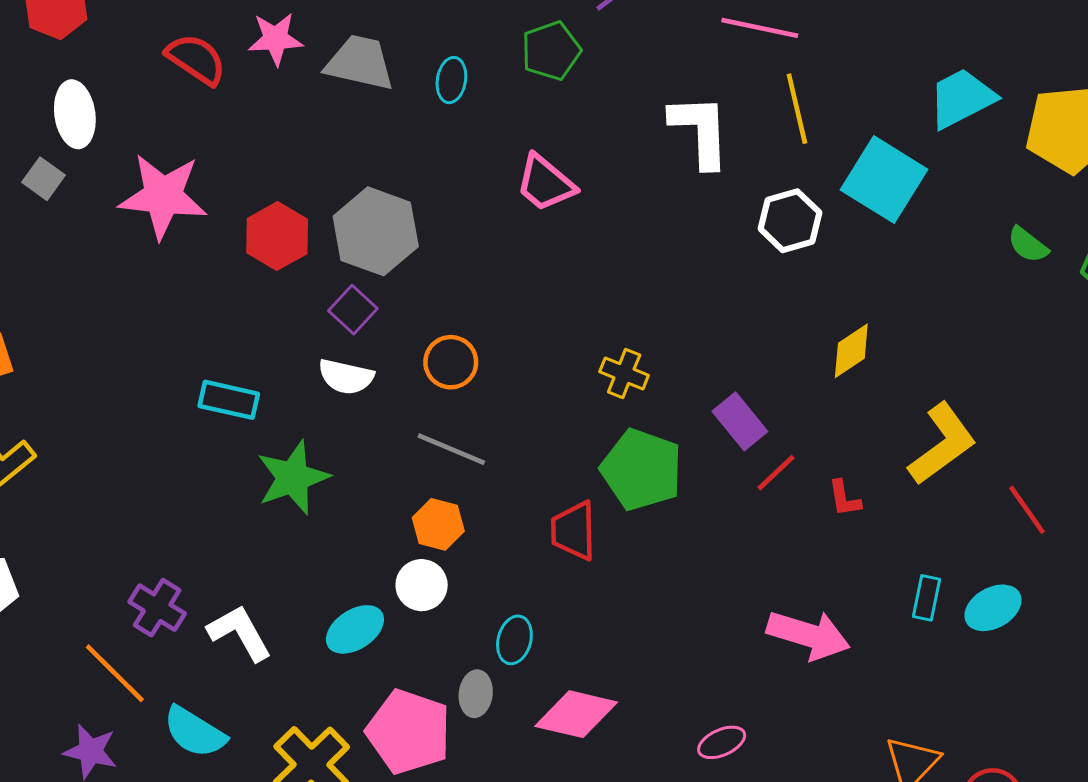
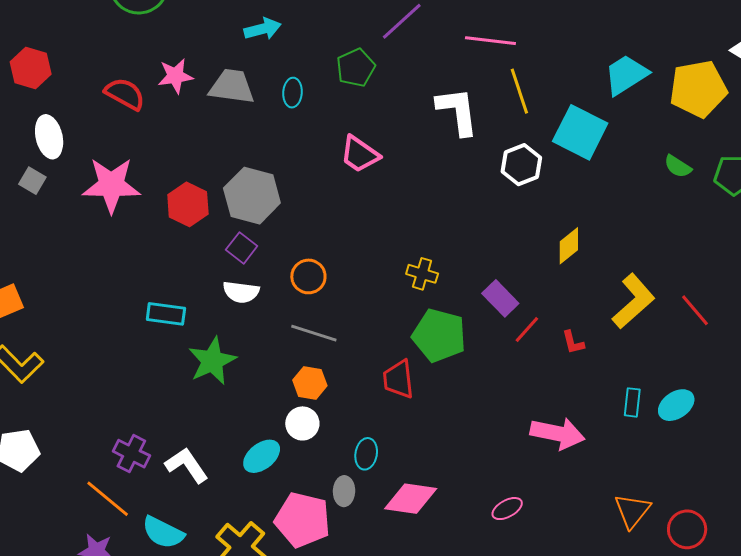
red line: (1027, 510) -> (695, 310), moved

